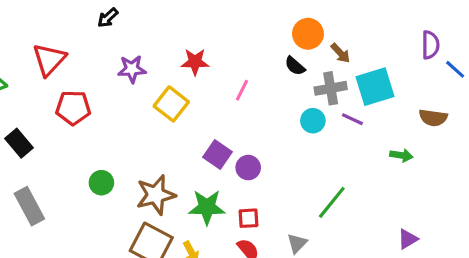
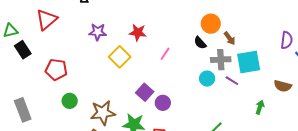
red pentagon: (73, 108) -> (56, 70), moved
black rectangle: (19, 143) -> (23, 50), moved
green arrow: (401, 155) -> (260, 107), turned -88

